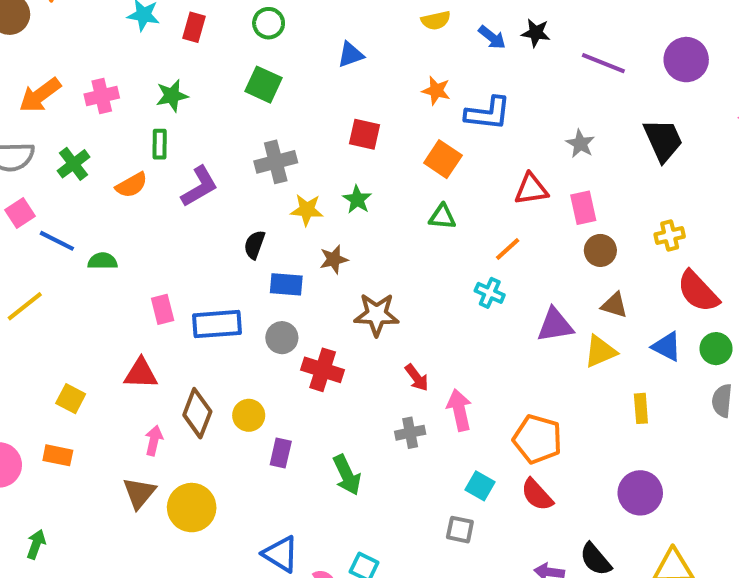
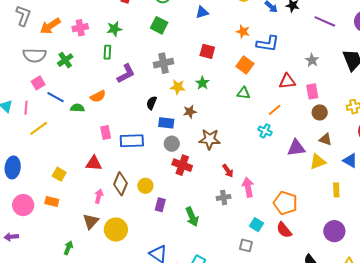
orange semicircle: (132, 185) -> (98, 96), moved
gray circle: (282, 338) -> (172, 144), moved
green arrow: (36, 544) -> (68, 248), moved

